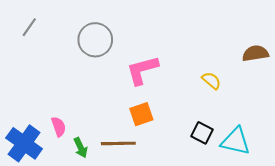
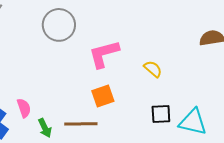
yellow semicircle: (211, 81) -> (153, 69), moved
black square: (202, 133) -> (161, 114), turned -30

